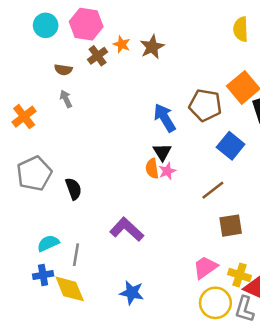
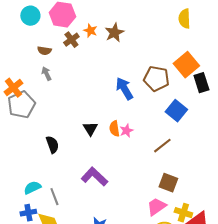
black triangle: (162, 152) -> (90, 129), moved
gray pentagon: (34, 174) -> (21, 105), moved
brown square: (231, 226) -> (168, 183), moved, turned 30
gray line: (76, 255) -> (54, 197), turned -30

